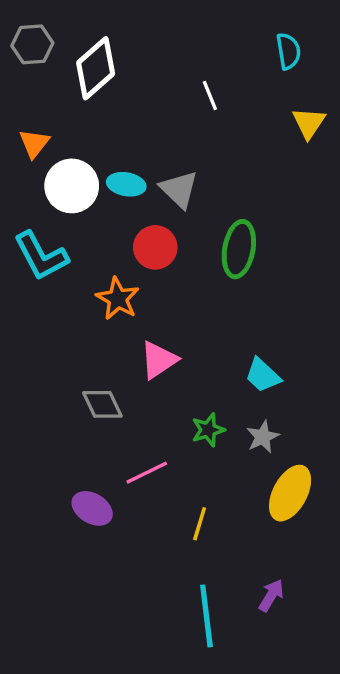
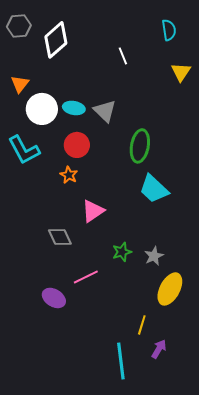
red circle: (155, 247) -> (77, 145), moved
orange star: (118, 299) -> (69, 175), size x0.7
cyan trapezoid: (263, 375) -> (154, 189), moved, size x1.4
yellow line: (200, 524) -> (142, 325), moved

